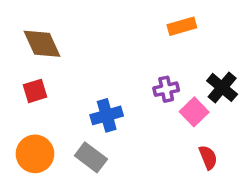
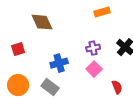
brown diamond: (42, 44) -> (42, 22), moved
pink square: (194, 112) -> (94, 69), moved

